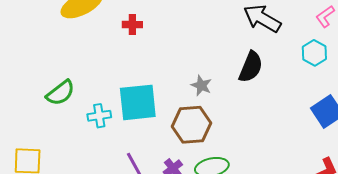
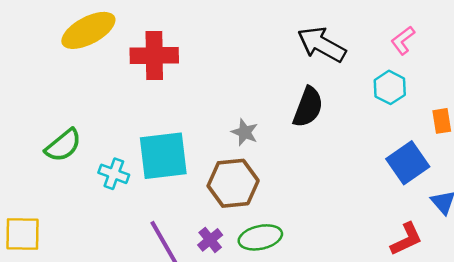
red cross: (132, 25) -> (154, 55), size x1.8
cyan cross: (99, 116) -> (114, 174), turned 30

